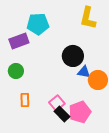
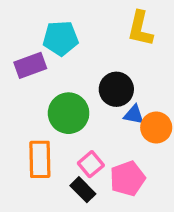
green circle: (16, 71) -> (69, 113), moved, size x1.6
orange rectangle: (25, 100) -> (40, 159), size x1.6
black rectangle: (62, 114) -> (83, 190), moved

